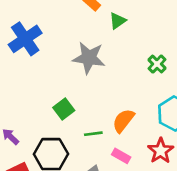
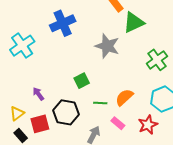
green triangle: (118, 21) -> (134, 22), size x1.6
green cross: (157, 64) -> (157, 60), size x1.5

